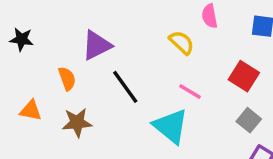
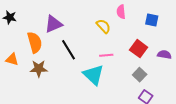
orange semicircle: (67, 79) -> (35, 42), size x1.5
pink line: (190, 92) -> (106, 55), turned -40

